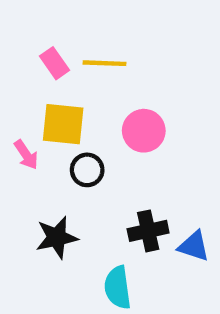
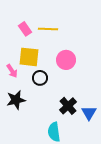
black cross: (148, 231) -> (68, 106), turned -30
black star: (57, 237) -> (16, 100), moved
blue triangle: (194, 246) -> (89, 113), turned 42

